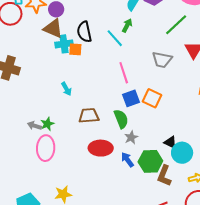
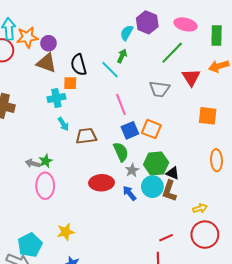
cyan cross: (64, 44) -> (56, 98), moved
brown trapezoid: (89, 116) -> (86, 136), moved
cyan circle: (182, 153) -> (152, 187), moved
green hexagon: (150, 161) -> (156, 164), moved
brown L-shape: (164, 176) -> (169, 191), moved

